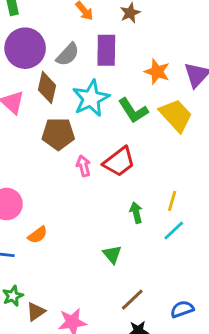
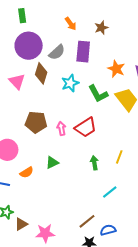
cyan star: (91, 98) -> (70, 83), size x0.7
brown pentagon: (58, 134) -> (36, 122), moved
cyan line: (174, 231) -> (110, 192), moved
green triangle: (112, 254) -> (52, 163), moved, turned 40
blue semicircle: (182, 309) -> (108, 230), moved

